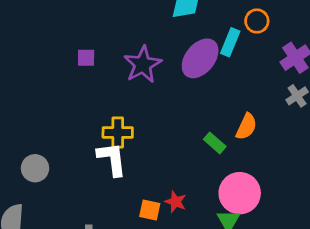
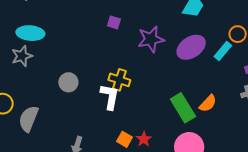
cyan rectangle: (230, 42) -> (223, 51), moved
green rectangle: (215, 143) -> (183, 108), size x1.8
gray circle: (35, 168) -> (68, 82), moved

